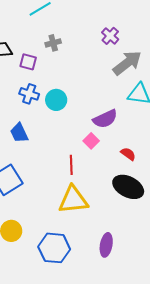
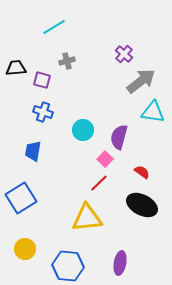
cyan circle: (56, 100) -> (83, 130), moved
purple semicircle: (105, 119) -> (119, 137), turned 130
blue trapezoid: (19, 133) -> (33, 151), turned 35
red line: (71, 165) -> (99, 183), moved, turned 48

